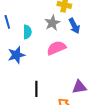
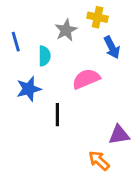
gray star: (52, 23) -> (66, 30), moved
black line: (36, 89) -> (57, 115), moved

